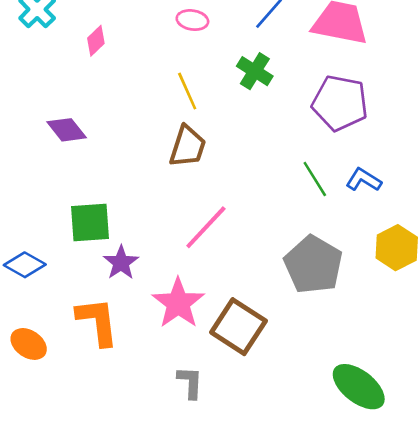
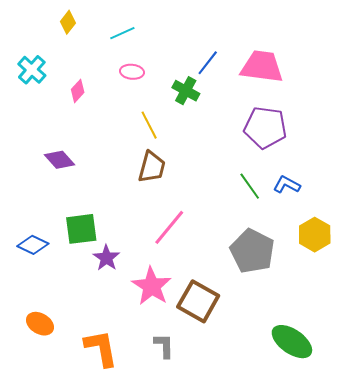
pink ellipse: (192, 20) -> (132, 72), moved
green cross: (255, 71) -> (186, 91), moved
blue diamond: (25, 265) -> (33, 245), moved
orange L-shape: (98, 321) -> (101, 348), moved

